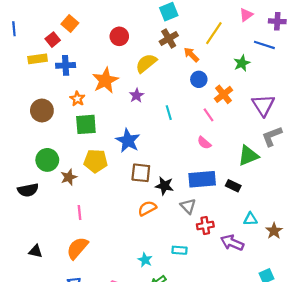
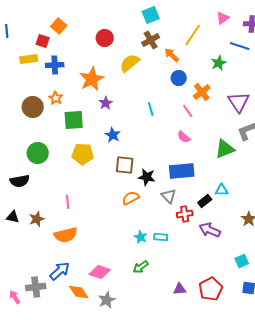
red square: (53, 40) -> (43, 41), turned -32
purple star: (136, 95) -> (106, 103), moved
orange star: (77, 99) -> (56, 98), moved
blue star: (128, 141) -> (113, 135), size x0.7
brown star: (69, 177) -> (37, 219), moved
black rectangle: (233, 186) -> (205, 201), moved, turned -64
cyan triangle: (250, 219) -> (222, 190), moved
orange semicircle: (77, 248) -> (66, 235), turned -145
black triangle: (35, 251) -> (13, 217), moved
cyan star: (145, 260) -> (141, 237), moved

